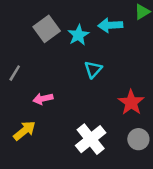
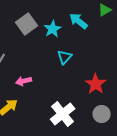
cyan arrow: (110, 25) -> (79, 21), turned 42

